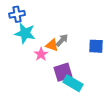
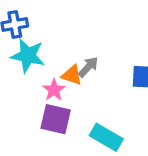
purple square: (63, 72) -> (56, 119), moved, turned 30

